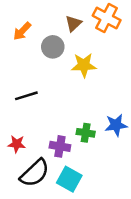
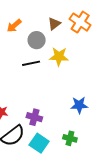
black line: (26, 96) -> (31, 63), moved
green cross: (86, 133) -> (70, 138), moved

